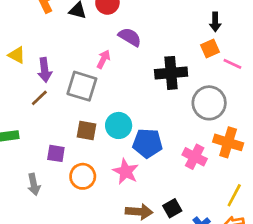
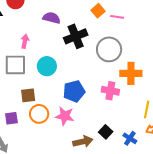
purple semicircle: (130, 37) -> (52, 18), moved
cyan circle: (119, 125) -> (47, 66), moved
orange circle: (83, 176) -> (39, 114), moved

